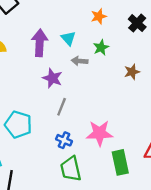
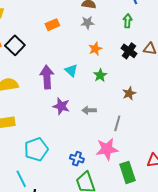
gray arrow: (80, 61) -> (89, 110), moved
gray line: (62, 107) -> (117, 123), moved
cyan pentagon: (18, 125) -> (36, 149), turned -30

